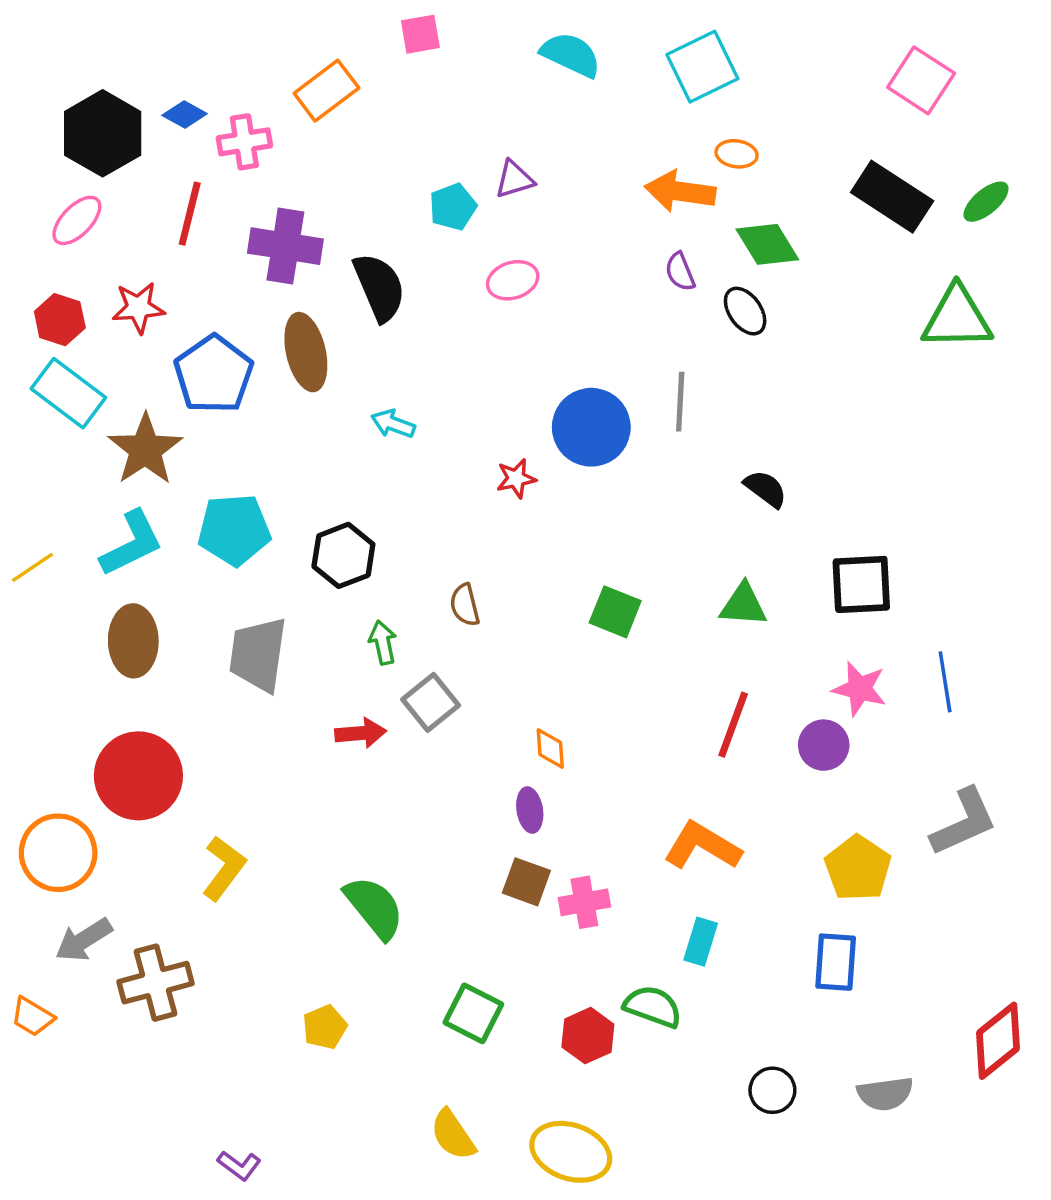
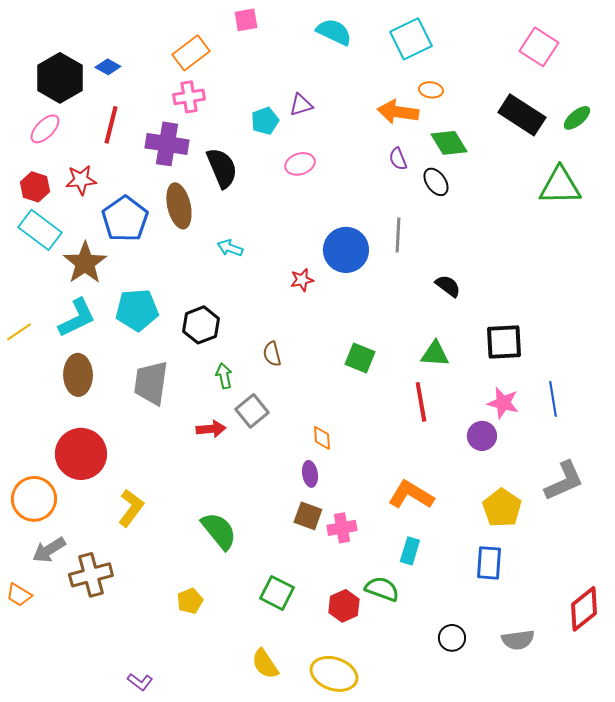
pink cross: (244, 142) -> (189, 97), moved
red line: (733, 725) -> (421, 402), moved, turned -30

